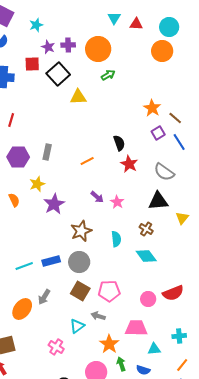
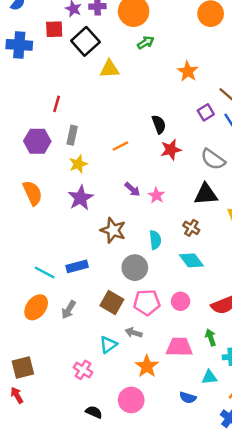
orange star: (152, 108) -> (188, 71), moved
red line: (11, 120) -> (57, 104), moved
red star: (129, 164) -> (171, 150), turned 30
yellow star: (37, 184) -> (78, 164), moved
orange semicircle: (14, 200) -> (32, 193), size x1.5
brown star: (81, 231) -> (113, 230), turned -30
gray circle: (79, 262) -> (135, 268), moved
cyan line: (24, 266) -> (45, 272), turned 48
pink circle: (148, 299) -> (181, 301), moved
orange ellipse: (22, 309) -> (36, 307), moved
cyan triangle: (154, 349) -> (209, 377), moved
green arrow: (121, 364) -> (211, 337), moved

